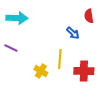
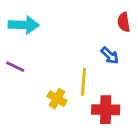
blue arrow: (73, 33) -> (110, 55), moved
red cross: (84, 71) -> (106, 110), moved

